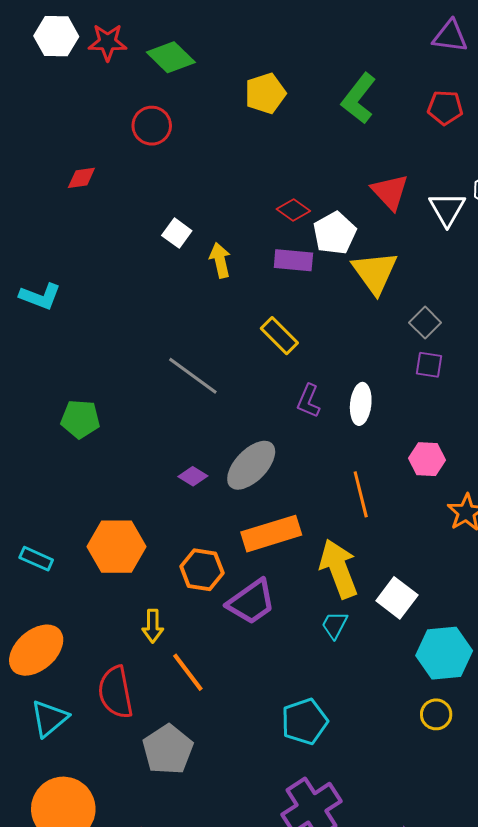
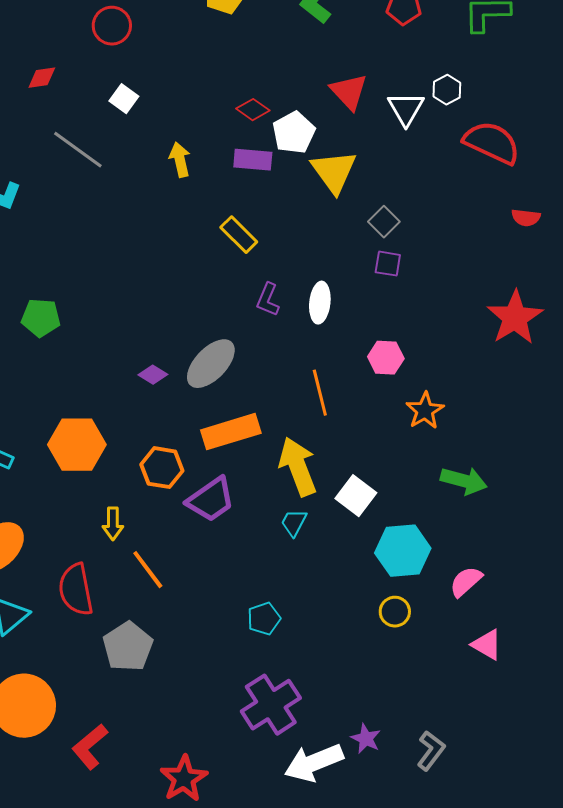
white square: (177, 233) -> (124, 99), moved
gray line: (193, 376) -> (78, 150), moved
cyan pentagon: (304, 721) -> (264, 619), size x0.7

